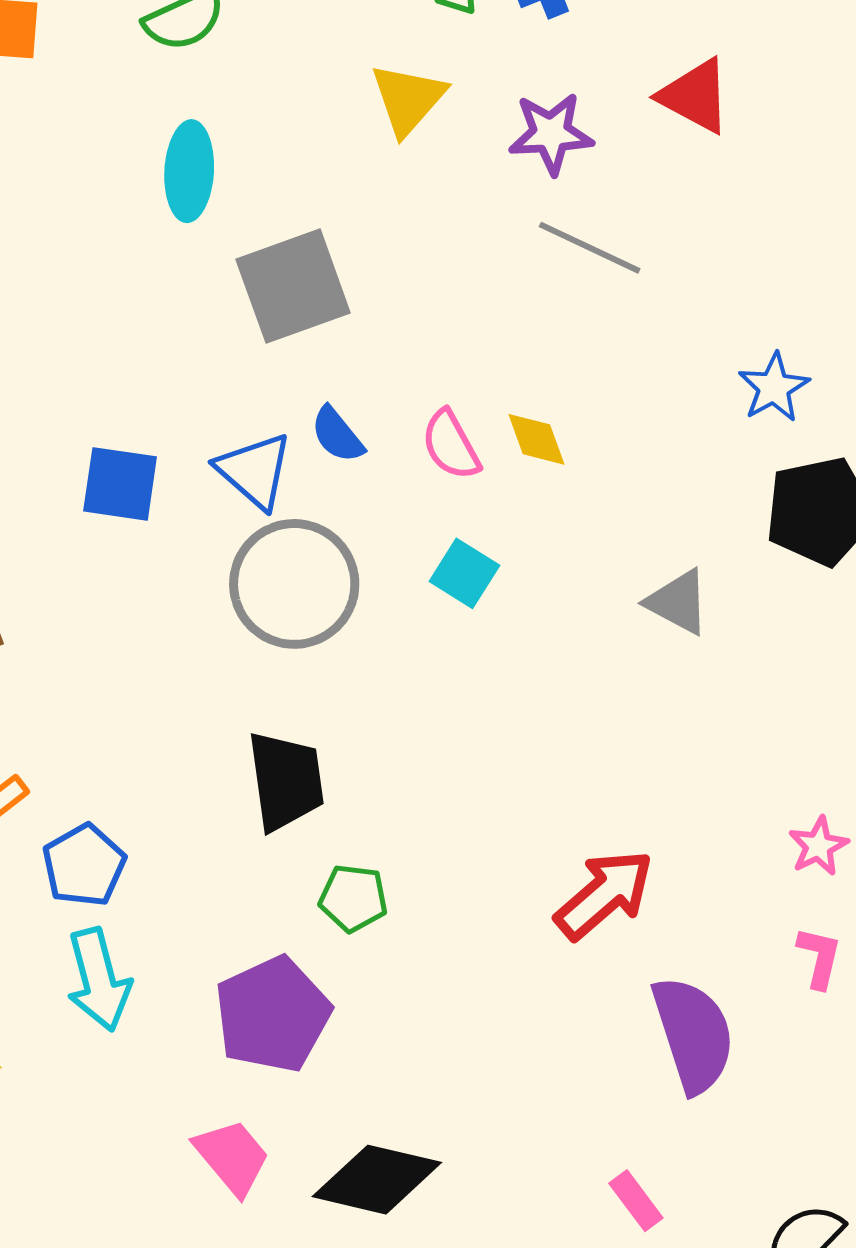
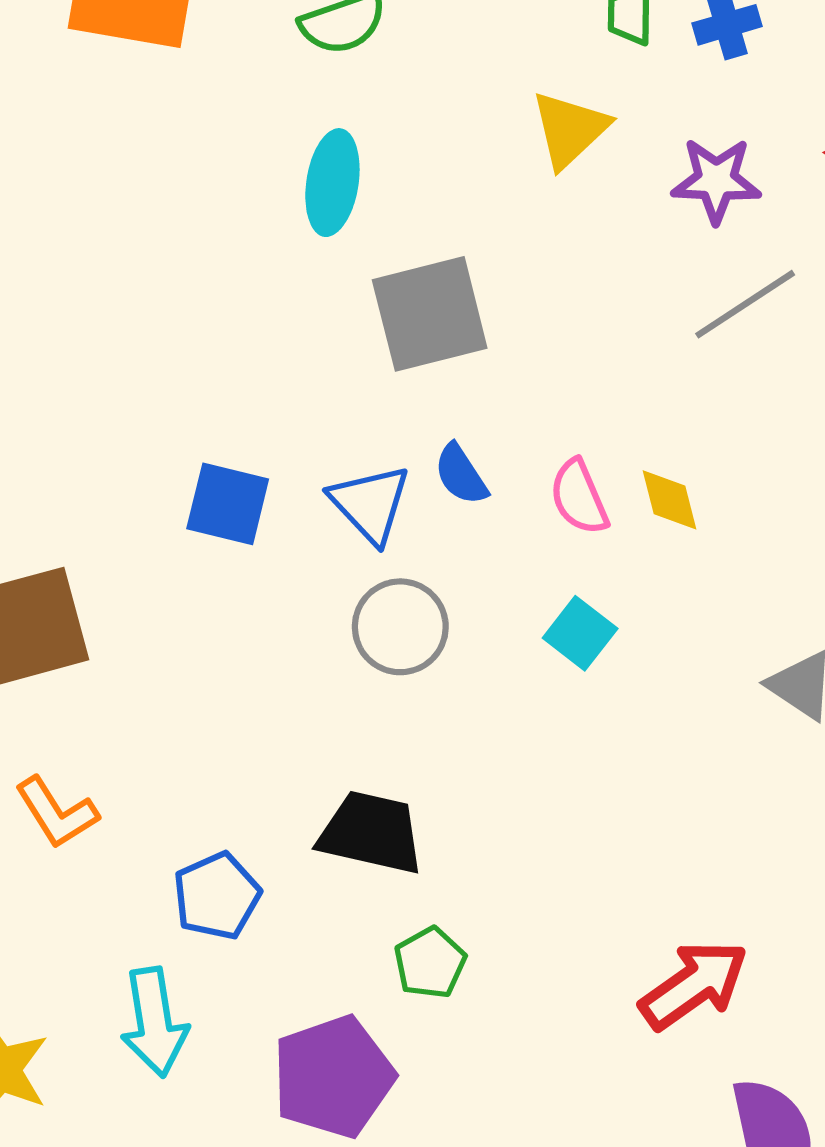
gray line: (590, 248) -> (745, 304), turned -64
gray circle: (294, 584) -> (400, 627), size x0.7
black trapezoid: (286, 781) -> (371, 833), turned -75
blue pentagon: (84, 865) -> (217, 896), moved
green pentagon: (353, 898) -> (430, 963), turned 30

